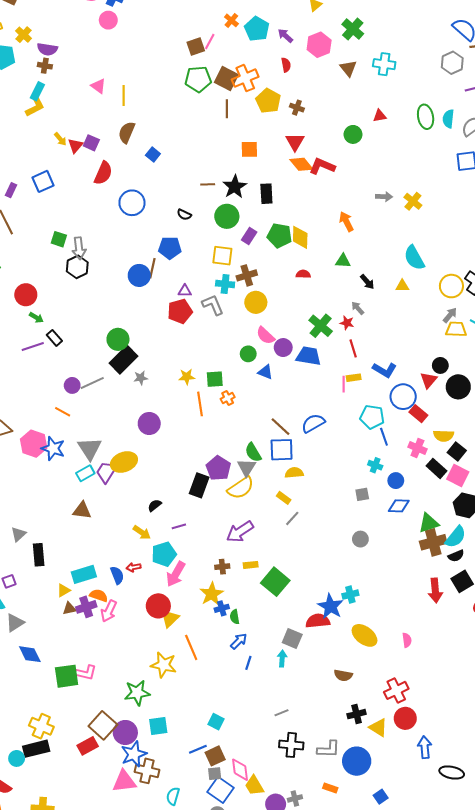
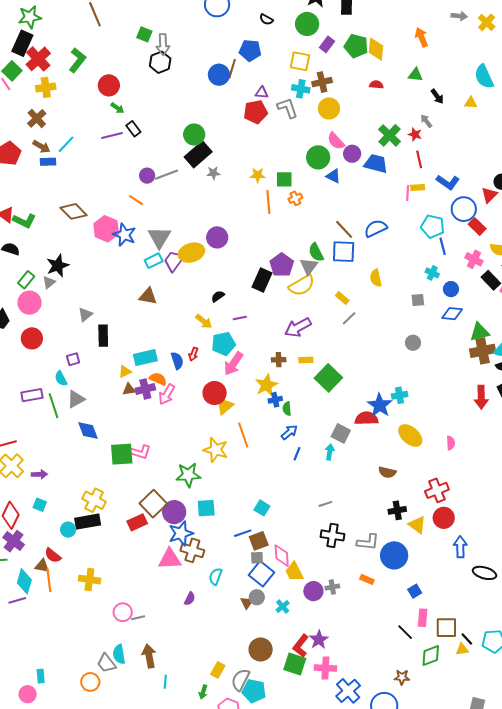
green circle: (248, 354) -> (318, 157), size x1.5
purple circle: (149, 423) -> (217, 237), moved
yellow semicircle: (294, 473) -> (376, 278), moved, turned -102
red arrow: (134, 567) -> (193, 354), turned -64

